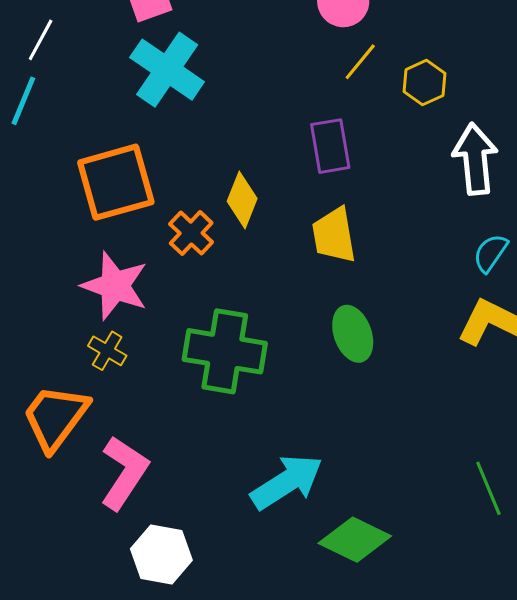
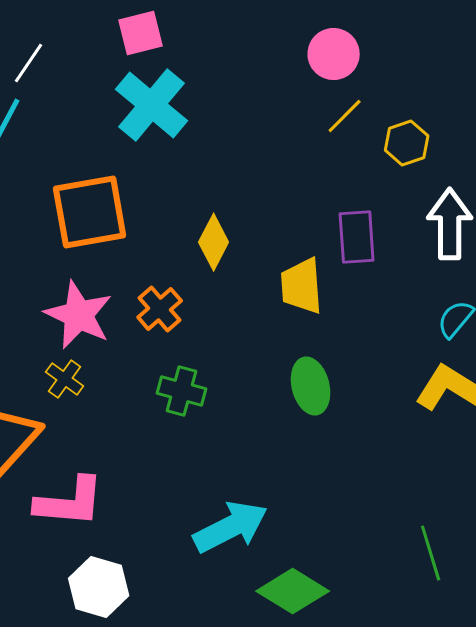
purple rectangle: (330, 146) -> (357, 237), moved
orange cross: (191, 233) -> (160, 309), moved
green cross: (225, 351) -> (182, 391), size x0.6
pink L-shape: (124, 473) -> (70, 502), turned 56

